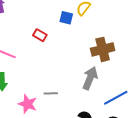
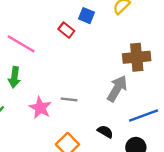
blue square: (66, 18) -> (87, 16), moved

